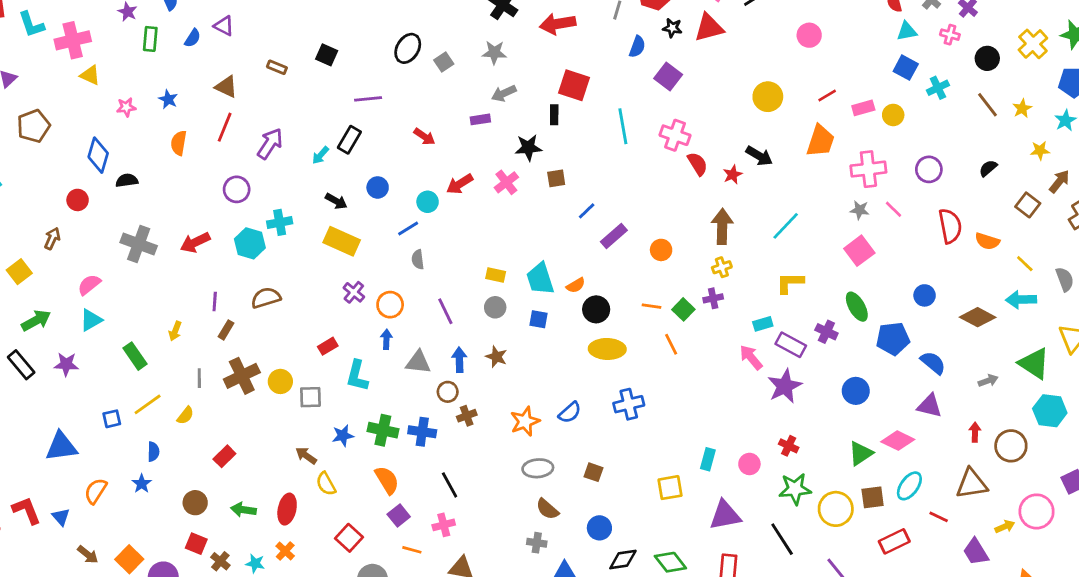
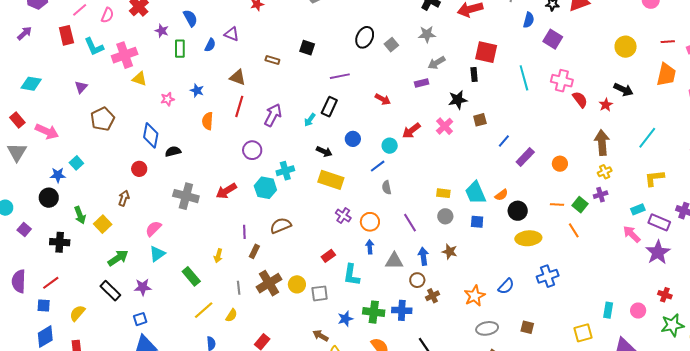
red line: (827, 95) -> (668, 42), turned 32
blue square: (112, 419) -> (140, 319), moved

